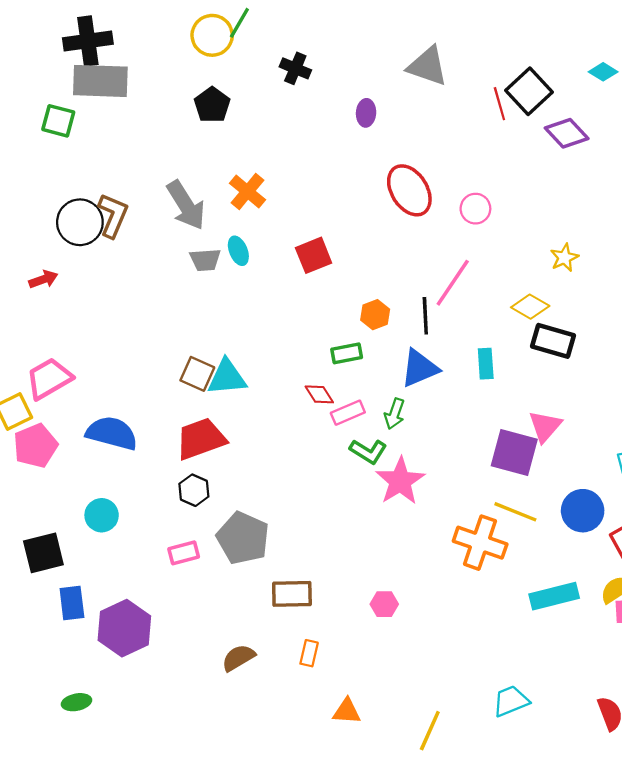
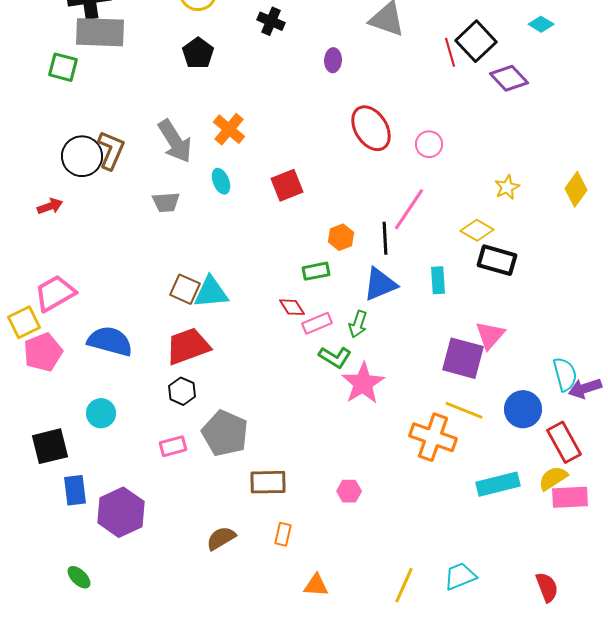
gray trapezoid: (205, 260) -> (166, 202), moved
green ellipse: (76, 702) -> (79, 577), turned 55
yellow line: (430, 731) -> (404, 585), moved

